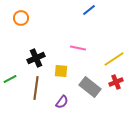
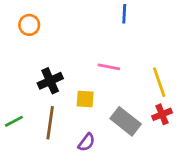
blue line: (89, 10) -> (124, 14), turned -48
yellow line: (114, 59) -> (159, 82), turned -75
green line: (10, 79) -> (14, 121), moved

